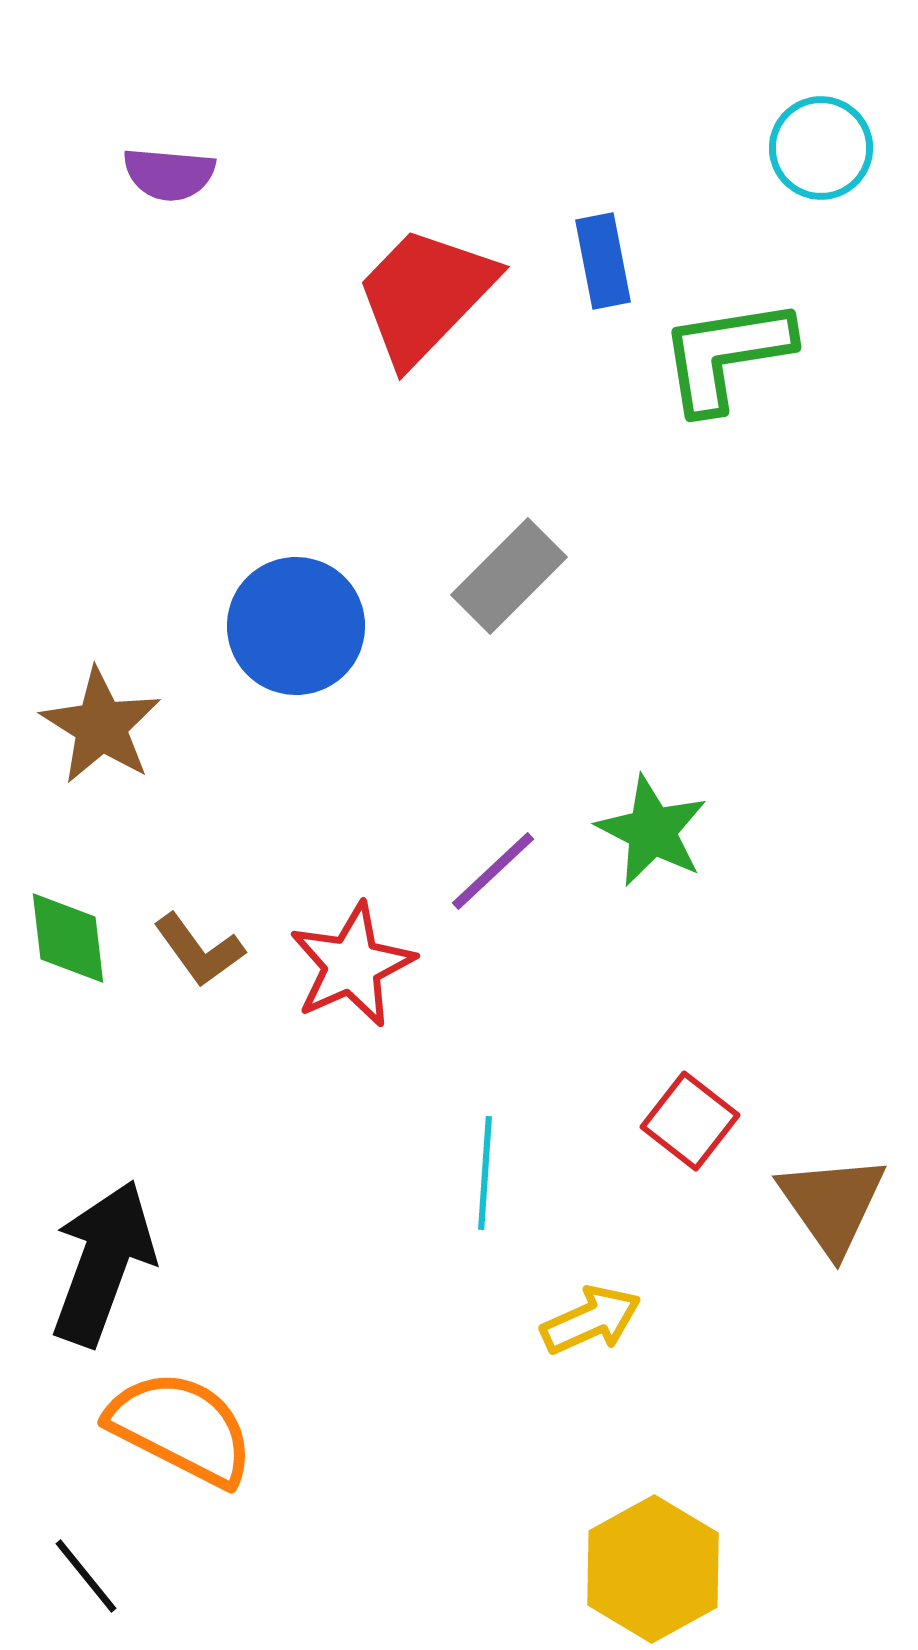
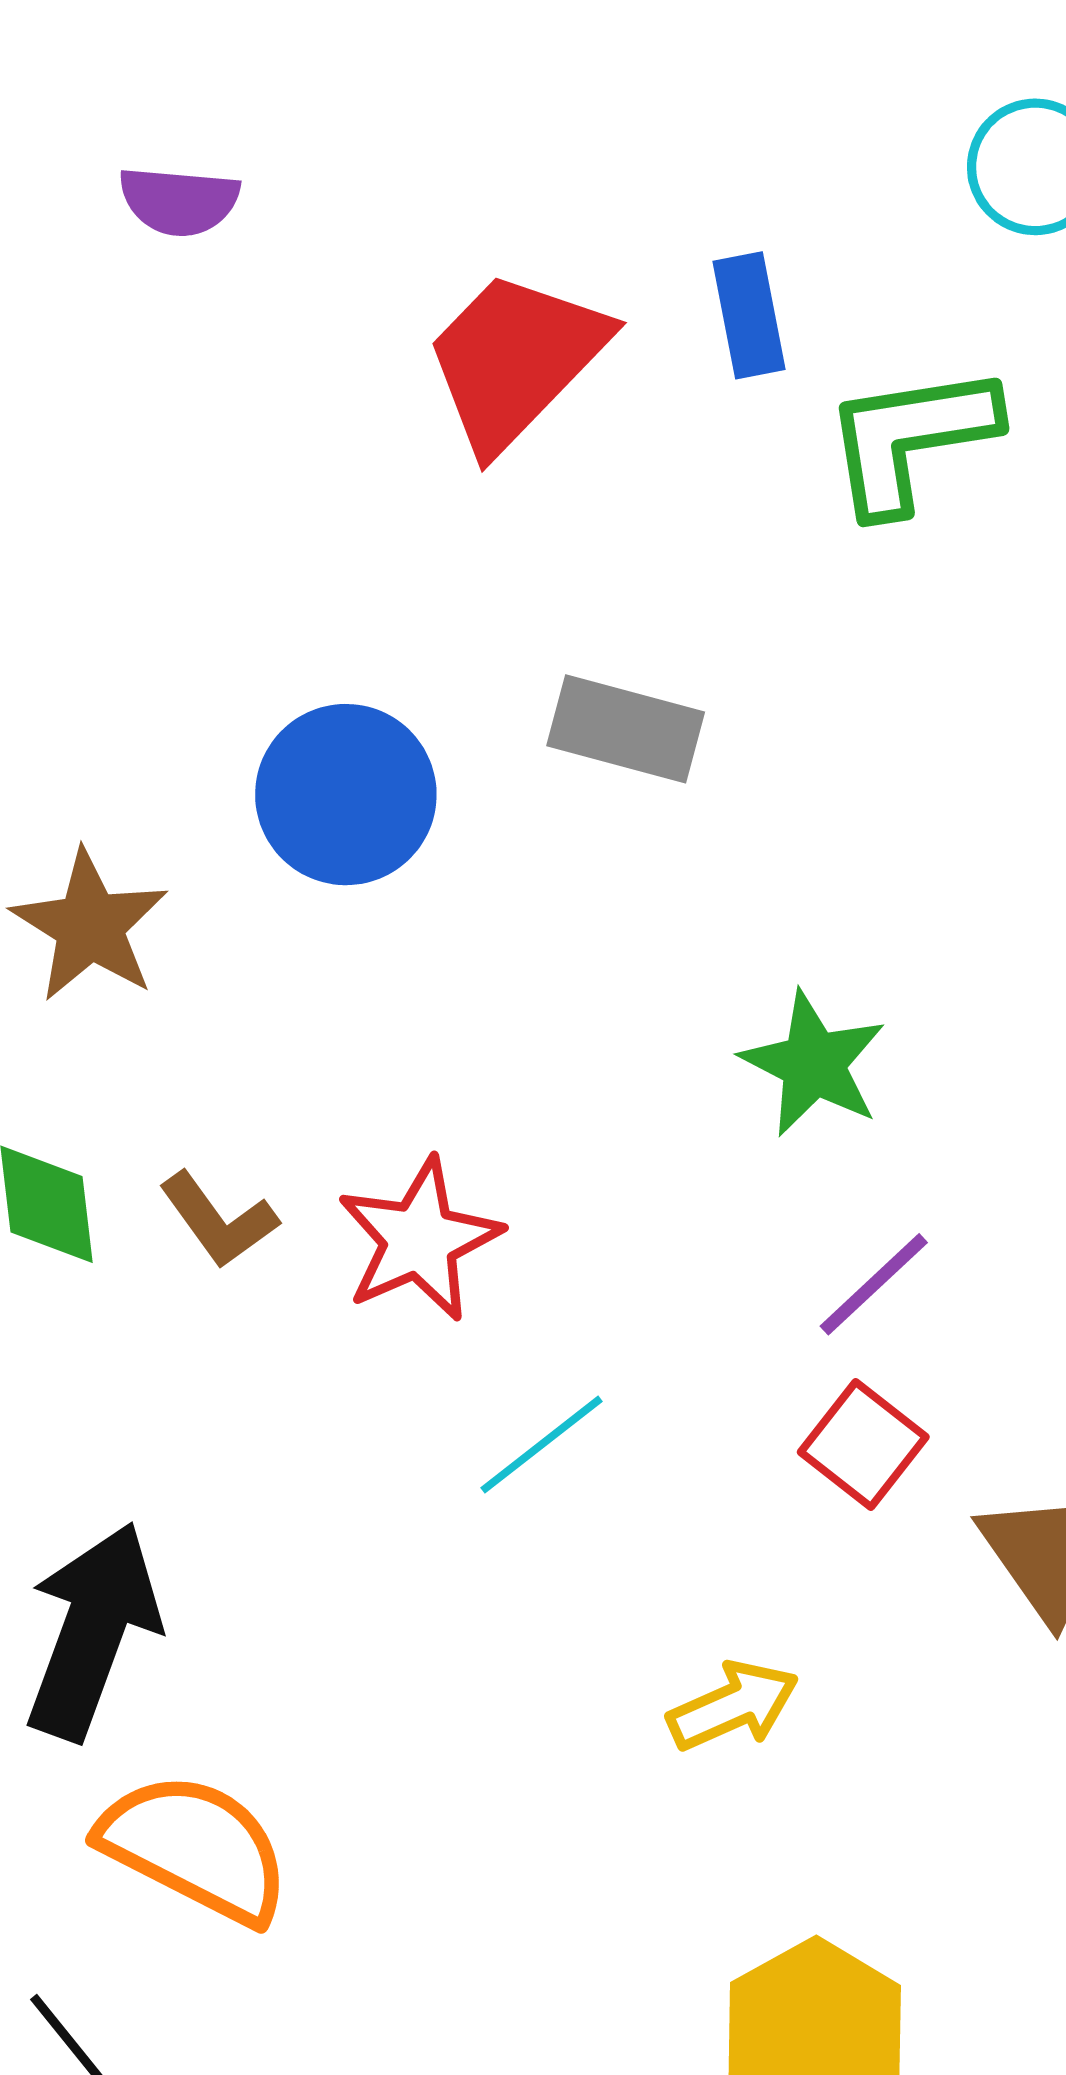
gray rectangle: (509, 576) -> (626, 729), turned 60
purple line: (493, 871) -> (874, 1284), moved
cyan line: (485, 1173) -> (542, 1445), moved, turned 48

